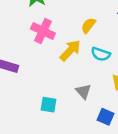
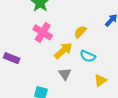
gray triangle: (83, 91) -> (65, 74), moved

